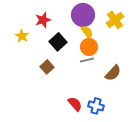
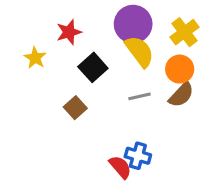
yellow semicircle: (87, 32) -> (140, 51), size x1.5
orange circle: (89, 47) -> (180, 69), moved
brown semicircle: (113, 73) -> (181, 95), moved
blue cross: (96, 106) -> (138, 156), moved

